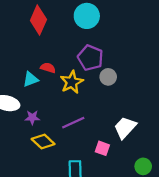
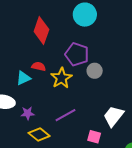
cyan circle: (87, 16) -> (85, 15), moved
red diamond: (38, 20) -> (41, 31), moved

